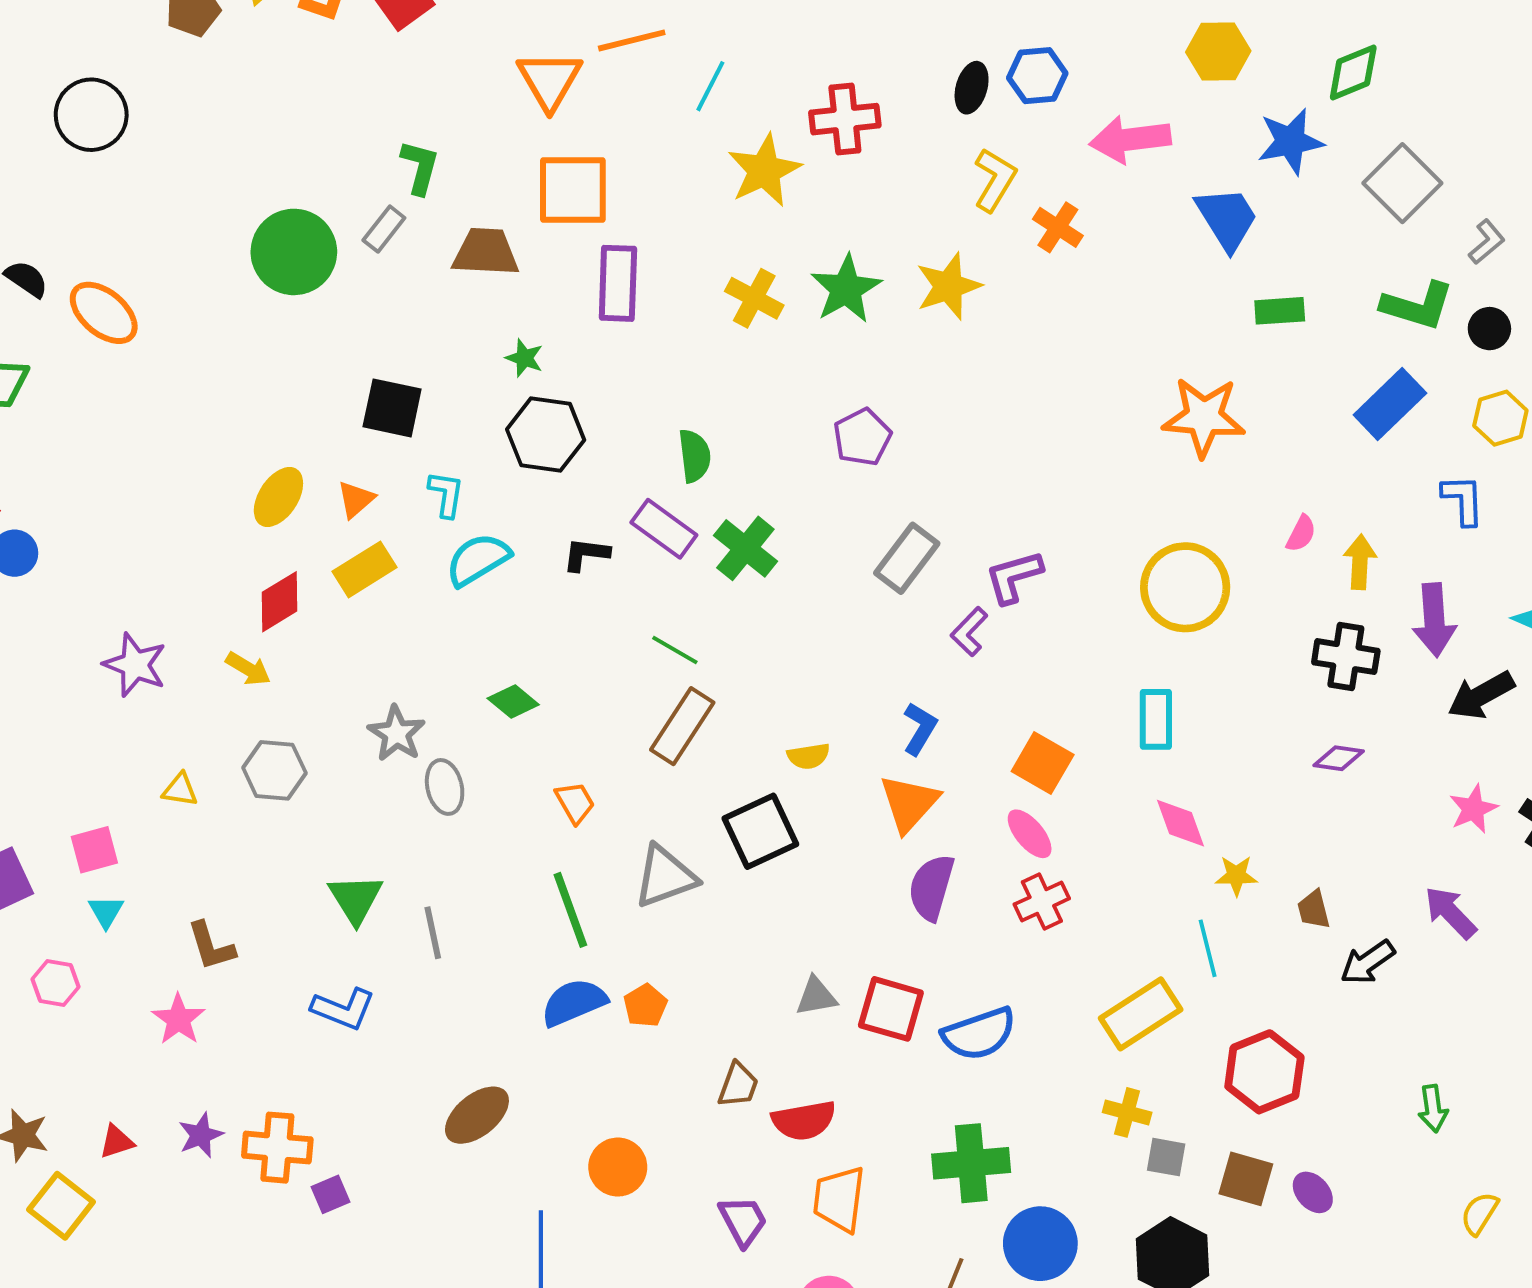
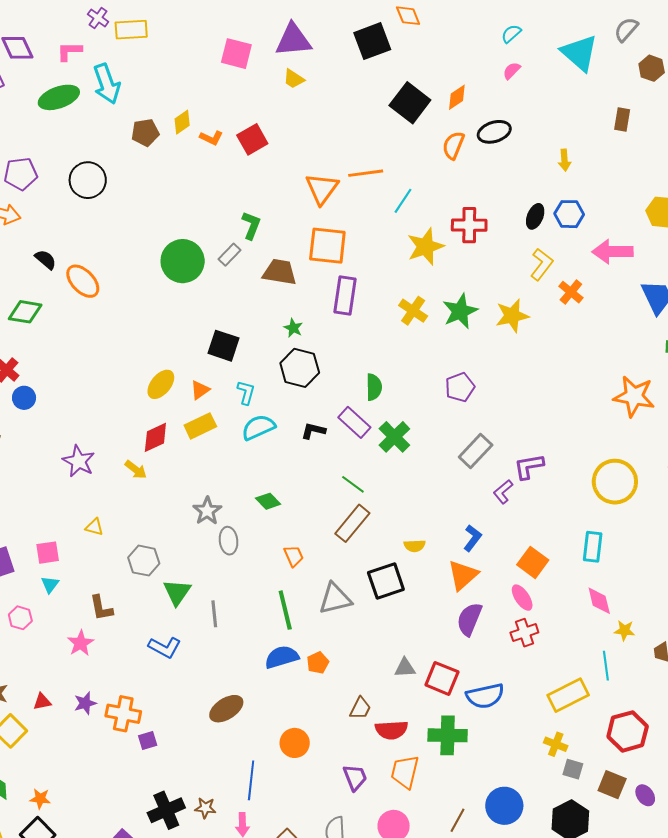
gray hexagon: (274, 770) -> (144, 561), moved
green cross: (971, 1163) -> (448, 735), moved

